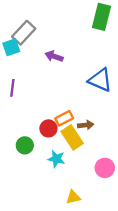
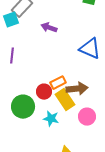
brown arrow: (86, 125) -> (77, 89), size x1.5
green circle: (25, 145) -> (23, 107), size x1.5
pink circle: (105, 168) -> (87, 117), moved

